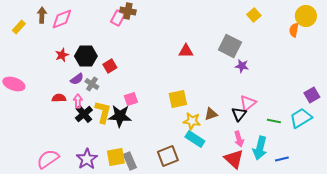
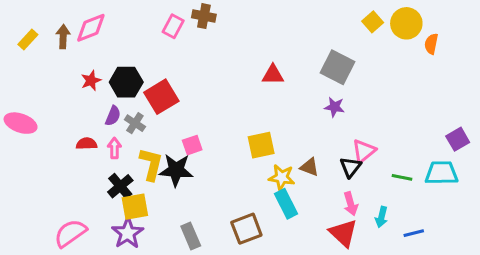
brown cross: (128, 11) -> (204, 16), moved
brown arrow: (42, 15) -> (63, 37), moved
yellow circle: (306, 16) -> (406, 23), moved
red square: (110, 66) -> (161, 97), size x1.6
purple star: (242, 66) -> (334, 107), moved
purple semicircle: (77, 79) -> (113, 116), turned -32
black cross: (84, 114) -> (120, 186), moved
brown triangle: (211, 114) -> (310, 167), turned 40
cyan trapezoid: (301, 118) -> (442, 173), turned 30
cyan rectangle: (195, 139) -> (286, 204), turned 30
cyan arrow: (260, 148) -> (381, 217), size x0.6
yellow square: (116, 157) -> (135, 207), moved

